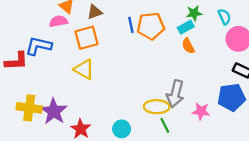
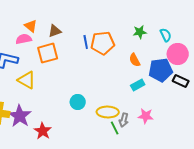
cyan rectangle: (186, 27) -> (138, 85), moved
yellow triangle: (84, 69) -> (27, 80), moved
gray arrow: (175, 94) -> (124, 120), moved, size x0.6
blue pentagon: (231, 97) -> (161, 70), moved
cyan circle: (122, 129) -> (78, 102), moved

